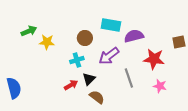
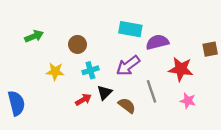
brown circle: (85, 38) -> (77, 44), moved
yellow star: (47, 42) -> (55, 71), moved
brown semicircle: (97, 97) -> (127, 106), moved

